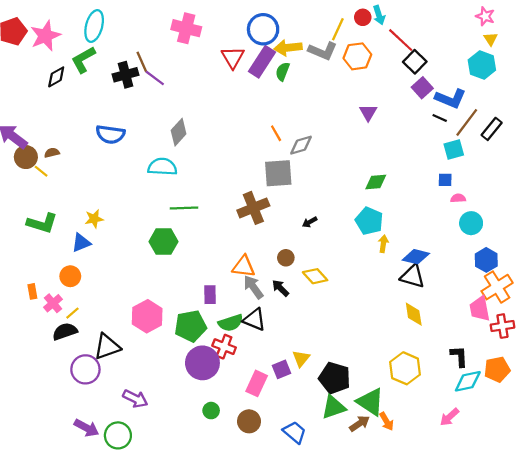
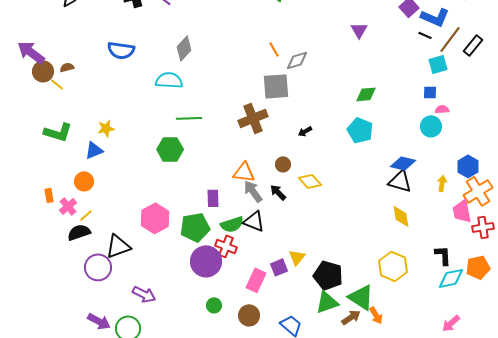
cyan circle: (471, 223) -> (431, 126), moved
yellow arrow: (383, 244) -> (442, 183), moved
pink arrow: (449, 417) -> (451, 323), moved

